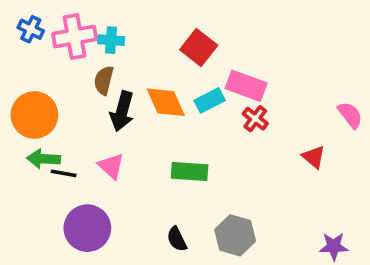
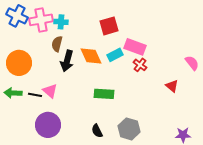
blue cross: (31, 29) -> (17, 16), size x1.5
red square: (199, 47) -> (109, 26), turned 36
green arrow: (44, 159) -> (13, 93), moved
pink triangle: (111, 166) -> (50, 91), moved

